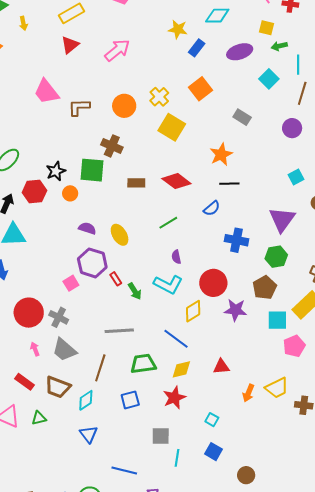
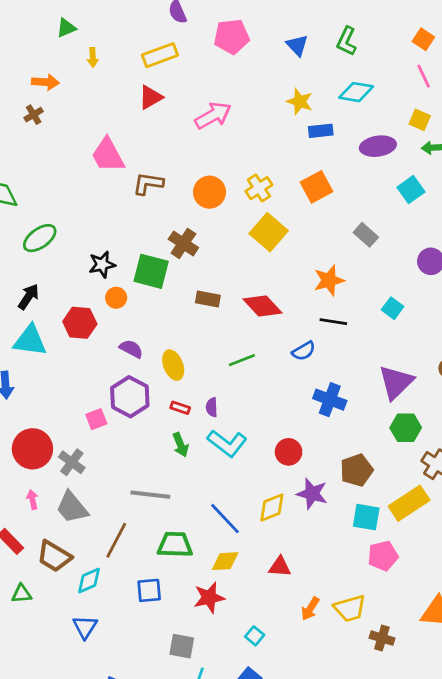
blue rectangle: (197, 48) -> (321, 131), turned 36
cyan square: (296, 177) -> (393, 308), moved, turned -35
red hexagon: (34, 191) -> (80, 323), moved
purple semicircle: (176, 257) -> (212, 407), moved
green hexagon: (276, 257) -> (406, 428), moved
red rectangle: (116, 279) -> (180, 408), moved, turned -48
red circle: (213, 283) -> (289, 452), size x0.7
yellow diamond: (193, 311) -> (272, 508), moved

